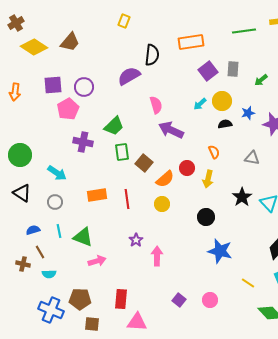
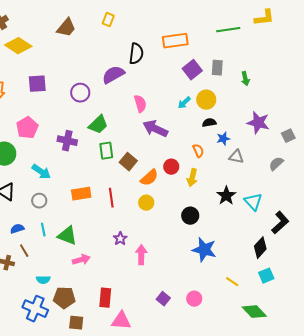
brown trapezoid: (70, 42) -> (66, 28), moved
green arrow: (261, 80) -> (245, 79), turned -64
purple circle: (84, 87) -> (80, 93), moved
pink pentagon: (68, 109) -> (27, 128), moved
blue star: (248, 113) -> (223, 139), moved
cyan semicircle: (49, 274) -> (43, 280), moved

